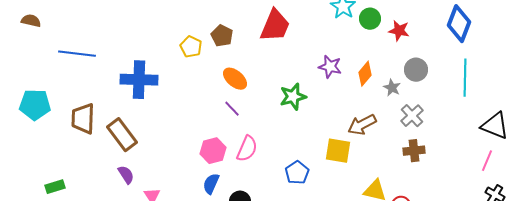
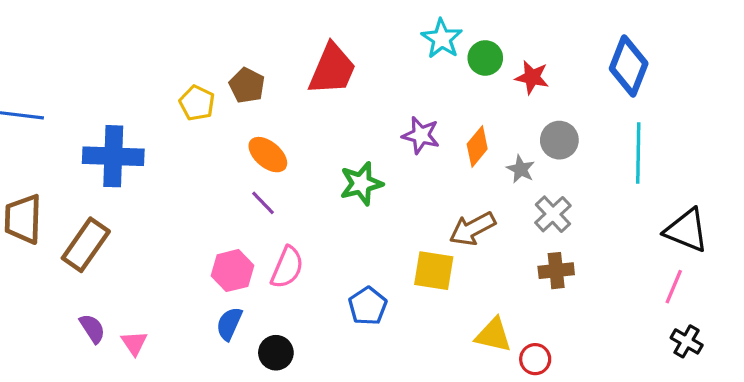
brown rectangle: (122, 135) -> (86, 245), turned 72
purple semicircle: (126, 175) -> (92, 329), moved

